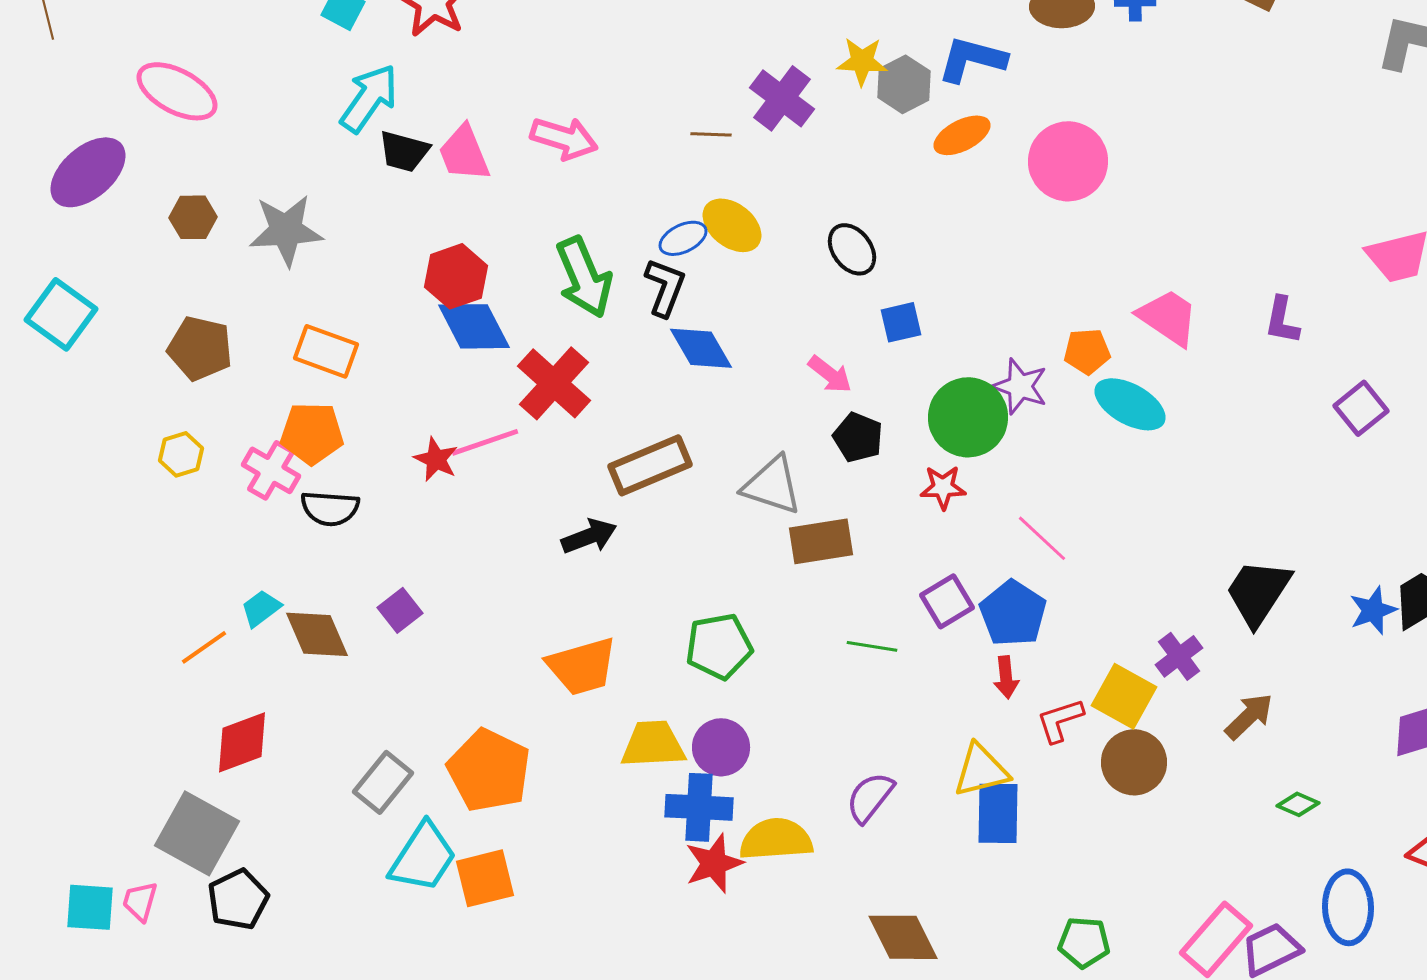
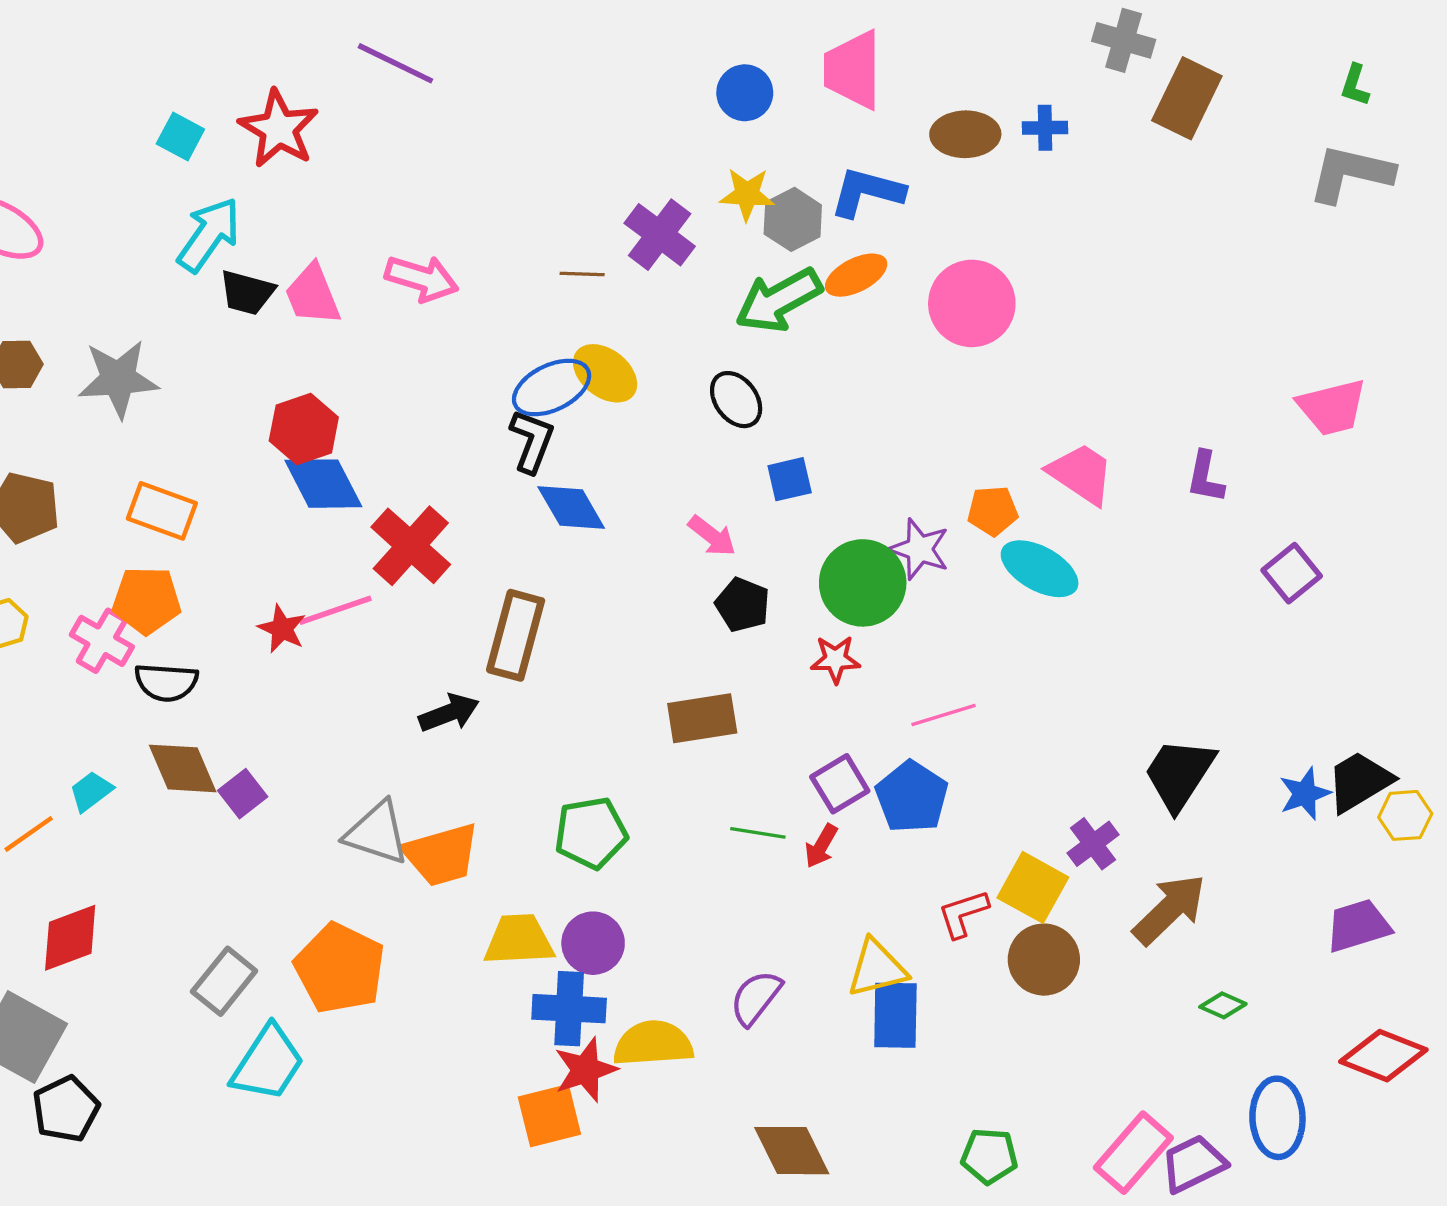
blue ellipse: (683, 238) -> (552, 388), size x1.5
green arrow: (584, 277) -> (779, 300), moved, turned 84
brown rectangle: (650, 465) -> (516, 635), turned -52
gray triangle: (772, 485) -> (377, 833), moved
pink line: (1042, 538) -> (943, 715), turned -60
brown diamond: (317, 634) -> (183, 768), moved
red arrow: (1006, 677) -> (821, 846), moved, turned 36
brown arrow: (1249, 716) -> (1169, 909), size x1.4
orange square: (485, 878) -> (549, 1116), moved

